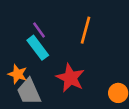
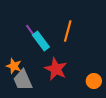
cyan rectangle: (38, 48) -> (41, 41), moved

